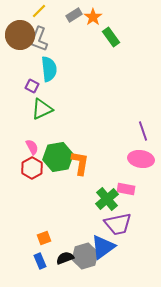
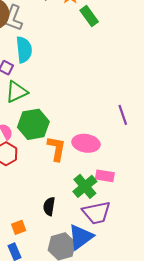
green hexagon: (58, 157) -> (33, 124), moved
pink ellipse: (141, 159) -> (86, 143), moved
black semicircle: (65, 258) -> (49, 206), moved, turned -60

